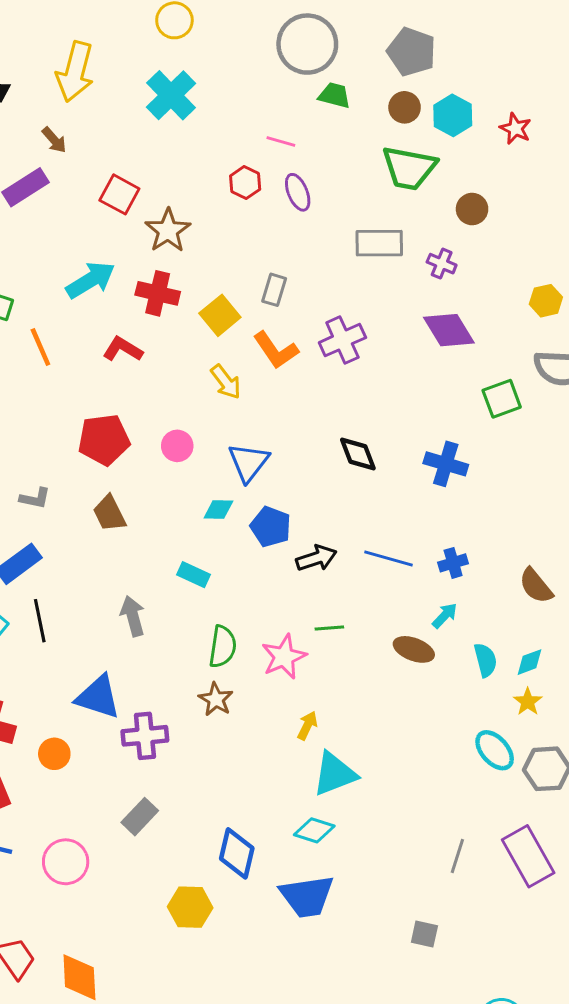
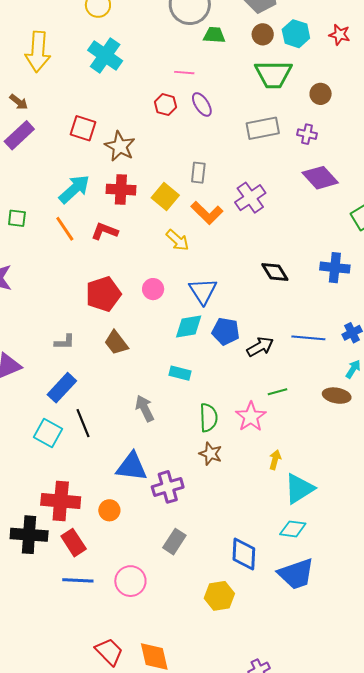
brown arrow: (54, 140) -> (19, 102), moved
orange line: (40, 347) -> (65, 229), moved
cyan diamond: (218, 510) -> (189, 326), size x1.4

